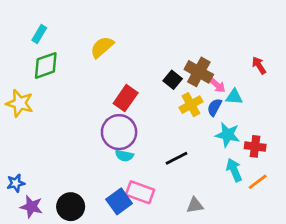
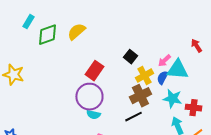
green diamond: (46, 65) -> (47, 35), moved
brown cross: (199, 72) -> (140, 96), moved, turned 35
pink arrow: (217, 85) -> (164, 61), turned 96
cyan triangle: (234, 97) -> (177, 70), size x1.6

